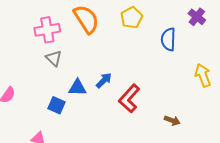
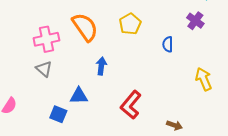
blue semicircle: (168, 39) -> (168, 44), size x0.7
gray triangle: (54, 58) -> (44, 69), moved
blue arrow: (104, 80) -> (101, 66), moved, turned -36

